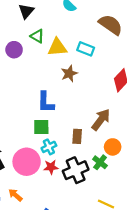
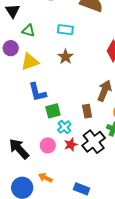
yellow triangle: (57, 47) -> (30, 62), moved
cyan rectangle: (86, 49) -> (65, 30), moved
blue L-shape: (46, 102) -> (37, 92), moved
pink circle: (27, 162) -> (48, 145), size x0.6

